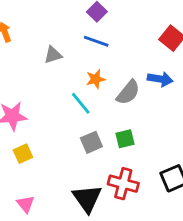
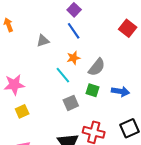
blue line: (96, 41) -> (74, 31), turned 36
blue arrow: (160, 79) -> (120, 91), moved
green square: (125, 139) -> (92, 90), moved, turned 32

